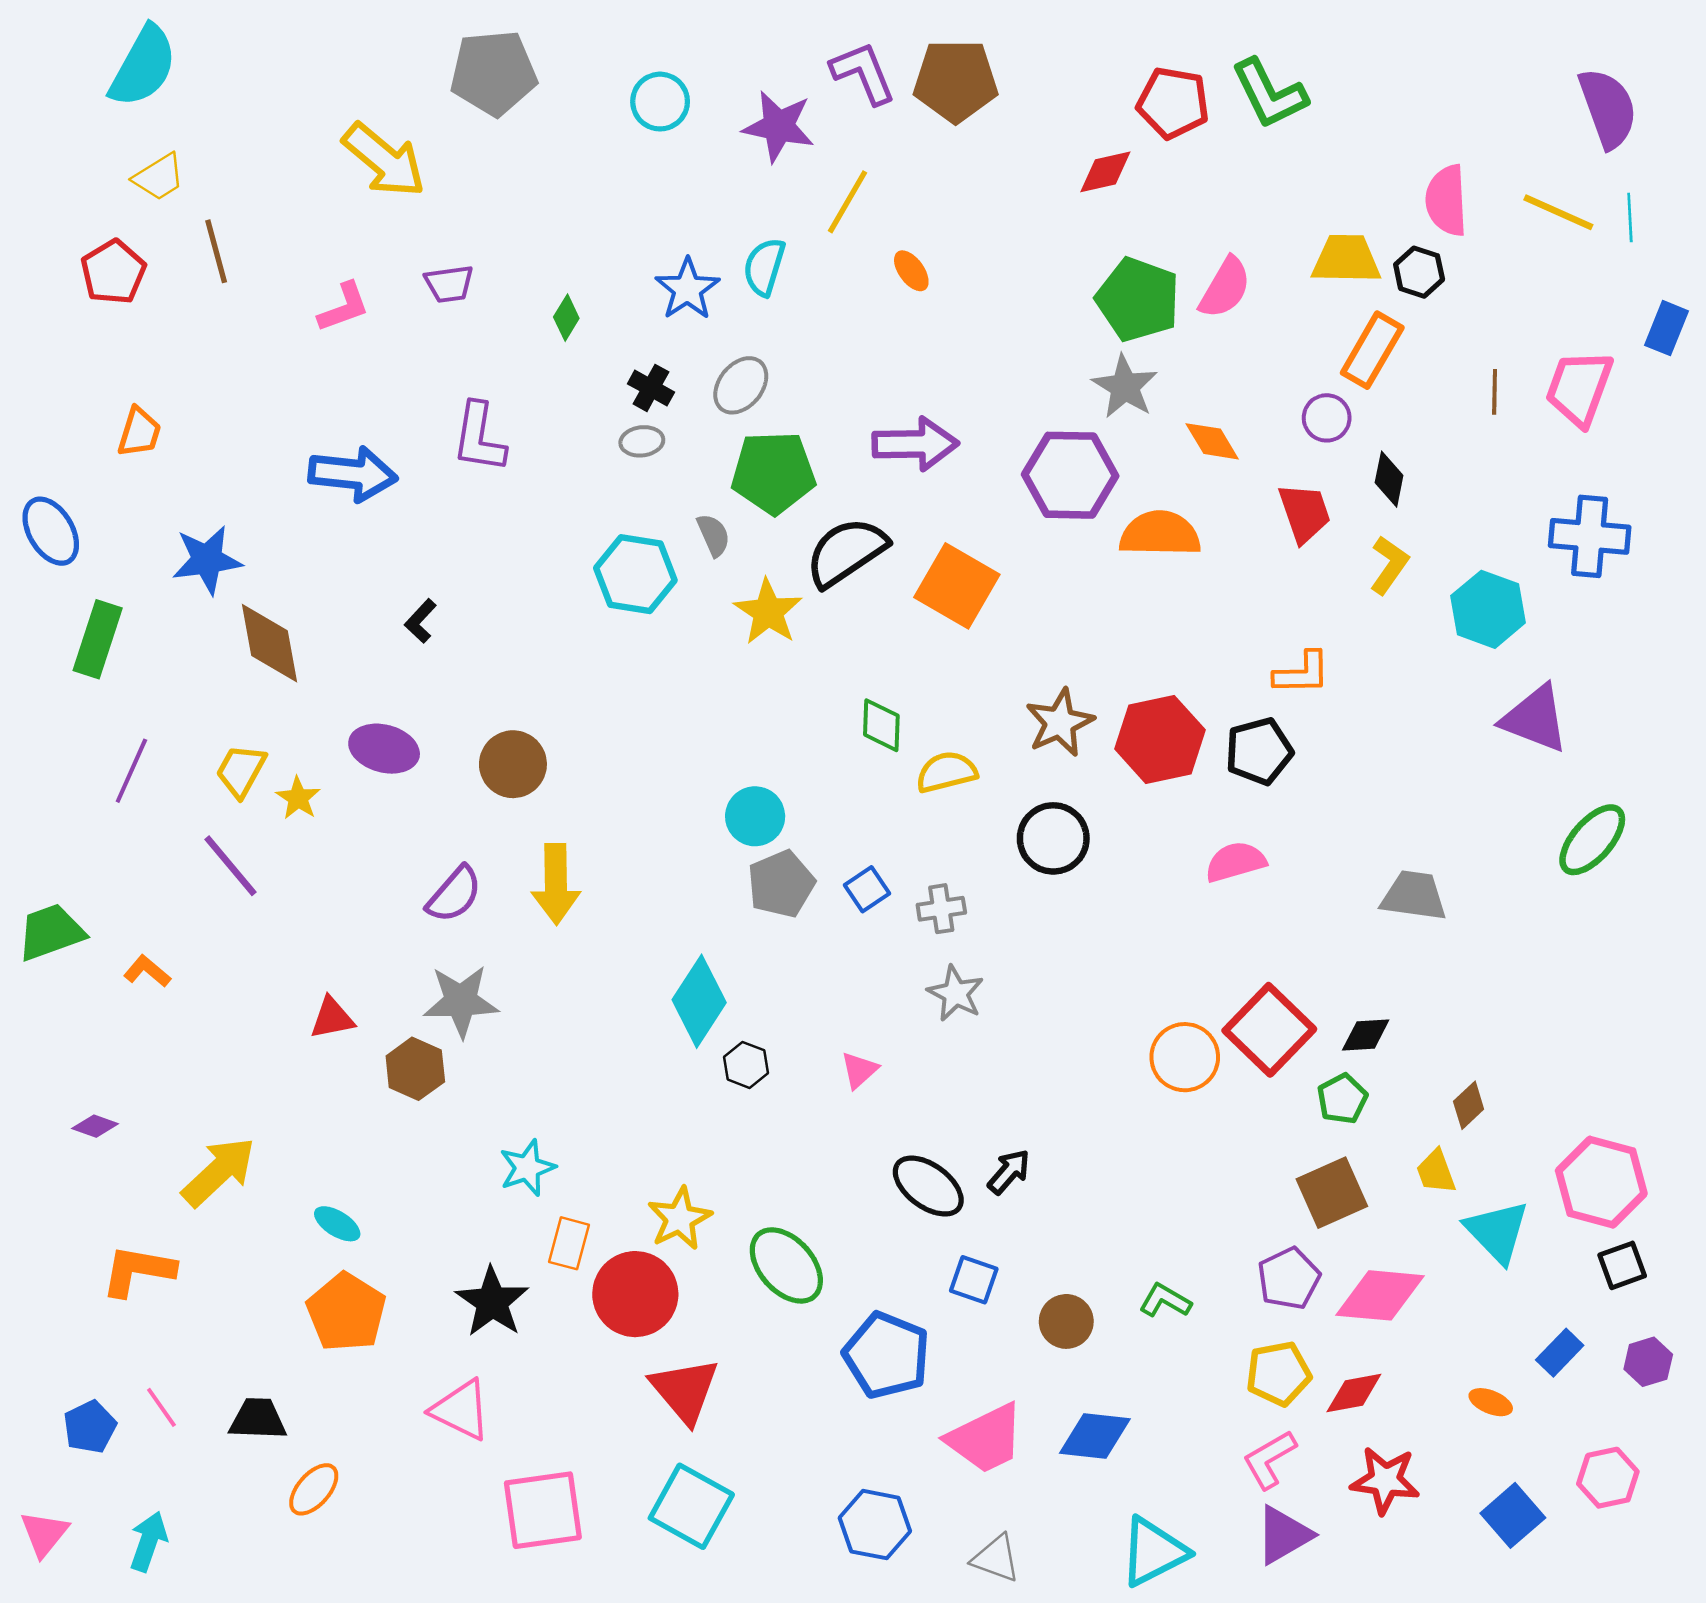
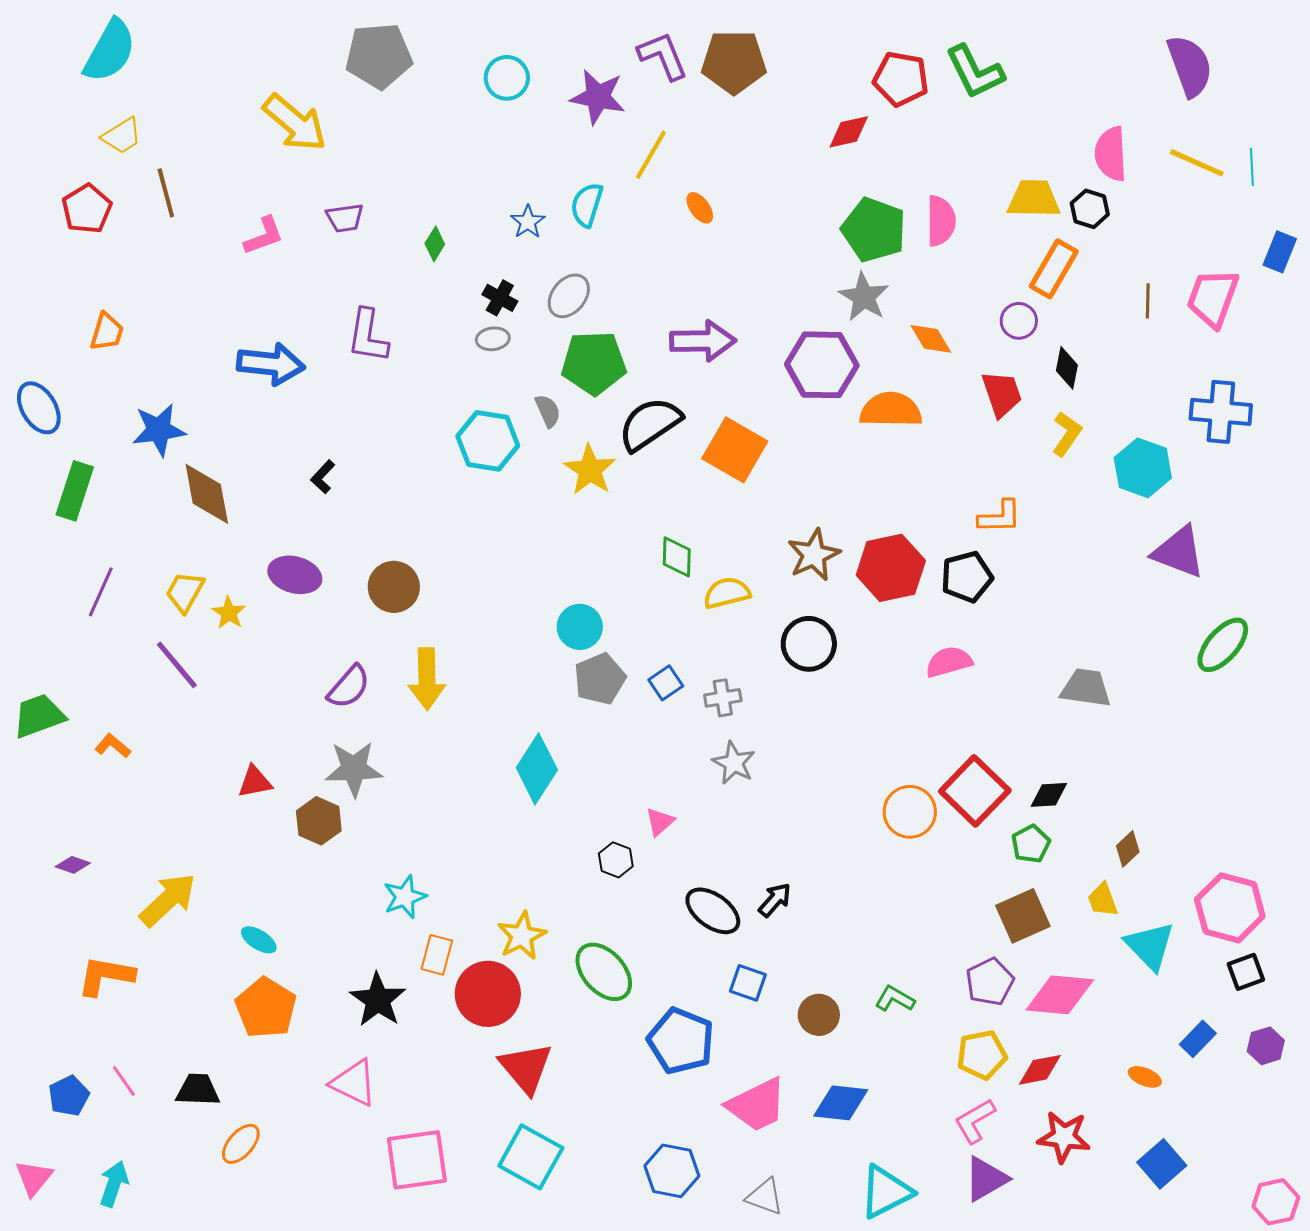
purple semicircle: (1608, 108) -> (1190, 66), moved
pink semicircle: (1225, 288) -> (941, 221), turned -30
blue star: (687, 289) -> (528, 222), size x0.7
black hexagon: (746, 1065) -> (616, 860), moved
pink hexagon: (1608, 1478) -> (1276, 1202), moved

